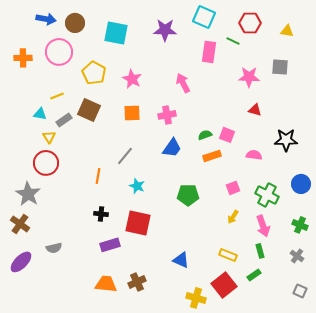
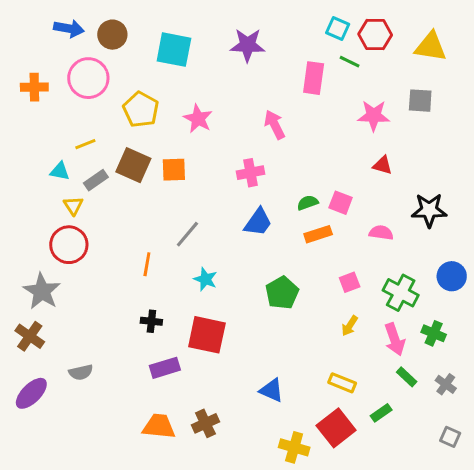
cyan square: (204, 17) -> (338, 29), moved, size x0.7
yellow triangle: (287, 31) -> (431, 47), size x1.6
orange square: (132, 113) -> (174, 170), moved
green pentagon: (188, 195) -> (282, 293), turned -30
green cross: (300, 225) -> (434, 333), moved
green rectangle: (260, 251) -> (407, 377), moved, turned -32

